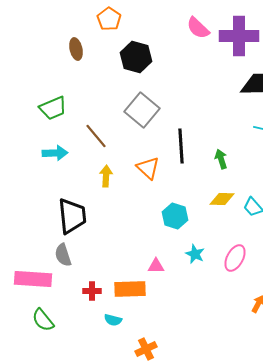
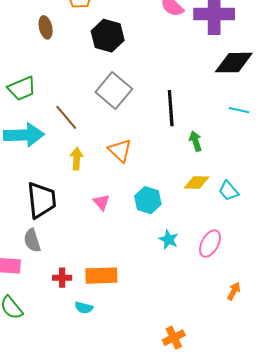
black line: (181, 146) -> (171, 108), moved
cyan arrow: (55, 153) -> (24, 135), size x1.5
pink triangle: (156, 266) -> (101, 202), moved, turned 48
orange cross: (146, 349) -> (174, 338), moved

